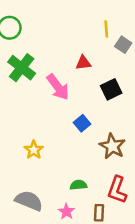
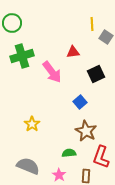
green cross: (22, 68) -> (22, 56), turned 35
blue square: (82, 123) -> (80, 102), moved
brown star: (112, 146) -> (86, 131), moved

